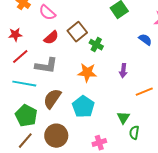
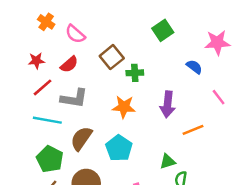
red semicircle: (51, 38) -> (69, 64), moved
green cross: (96, 45) -> (135, 73), turned -32
purple arrow: (123, 71) -> (168, 104), size x1.5
green triangle: (123, 118) -> (168, 161), turned 40

